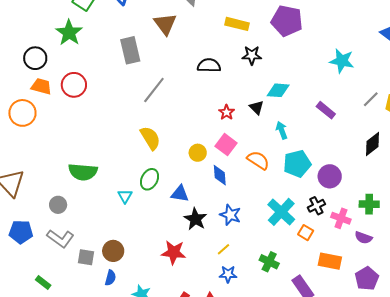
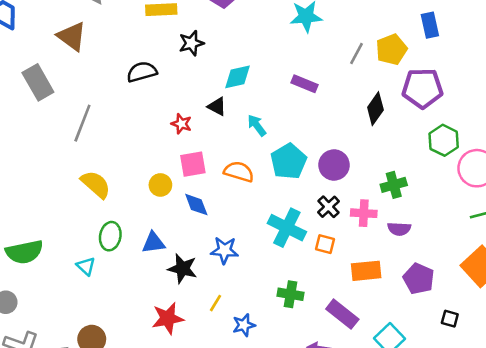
pink square: (226, 145) -> (193, 164), turned -30
yellow line: (223, 249) -> (215, 303), moved

